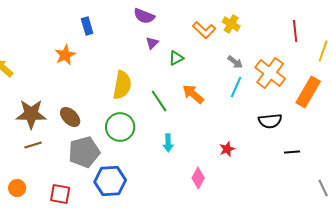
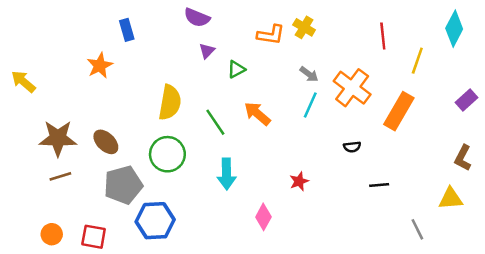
orange L-shape: (204, 30) -> (271, 35), turned -35
black semicircle: (270, 121) -> (352, 147), size x0.6
cyan arrow: (168, 143) -> (227, 174), size x1.4
orange circle: (17, 188) -> (52, 234), moved

